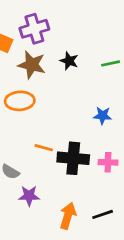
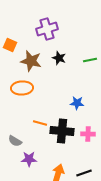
purple cross: (34, 29) -> (47, 29), moved
blue star: (103, 116) -> (77, 103), moved

